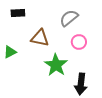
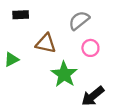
black arrow: (81, 84) -> (93, 96), turned 45

